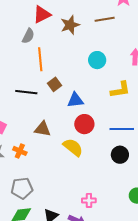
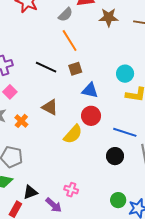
orange line: (40, 59) -> (70, 41), turned -45
cyan circle: (97, 60) -> (125, 74), moved
yellow semicircle: (73, 147) -> (73, 134), turned 75

